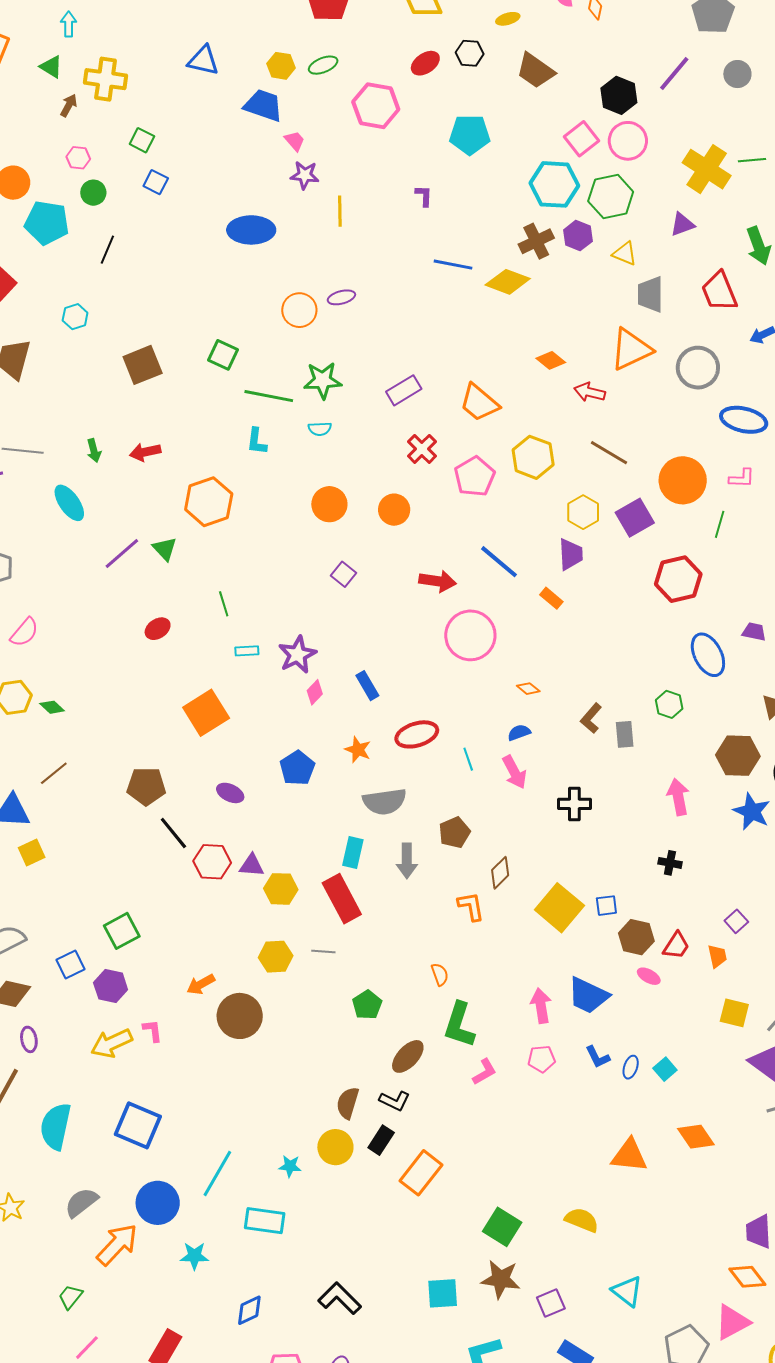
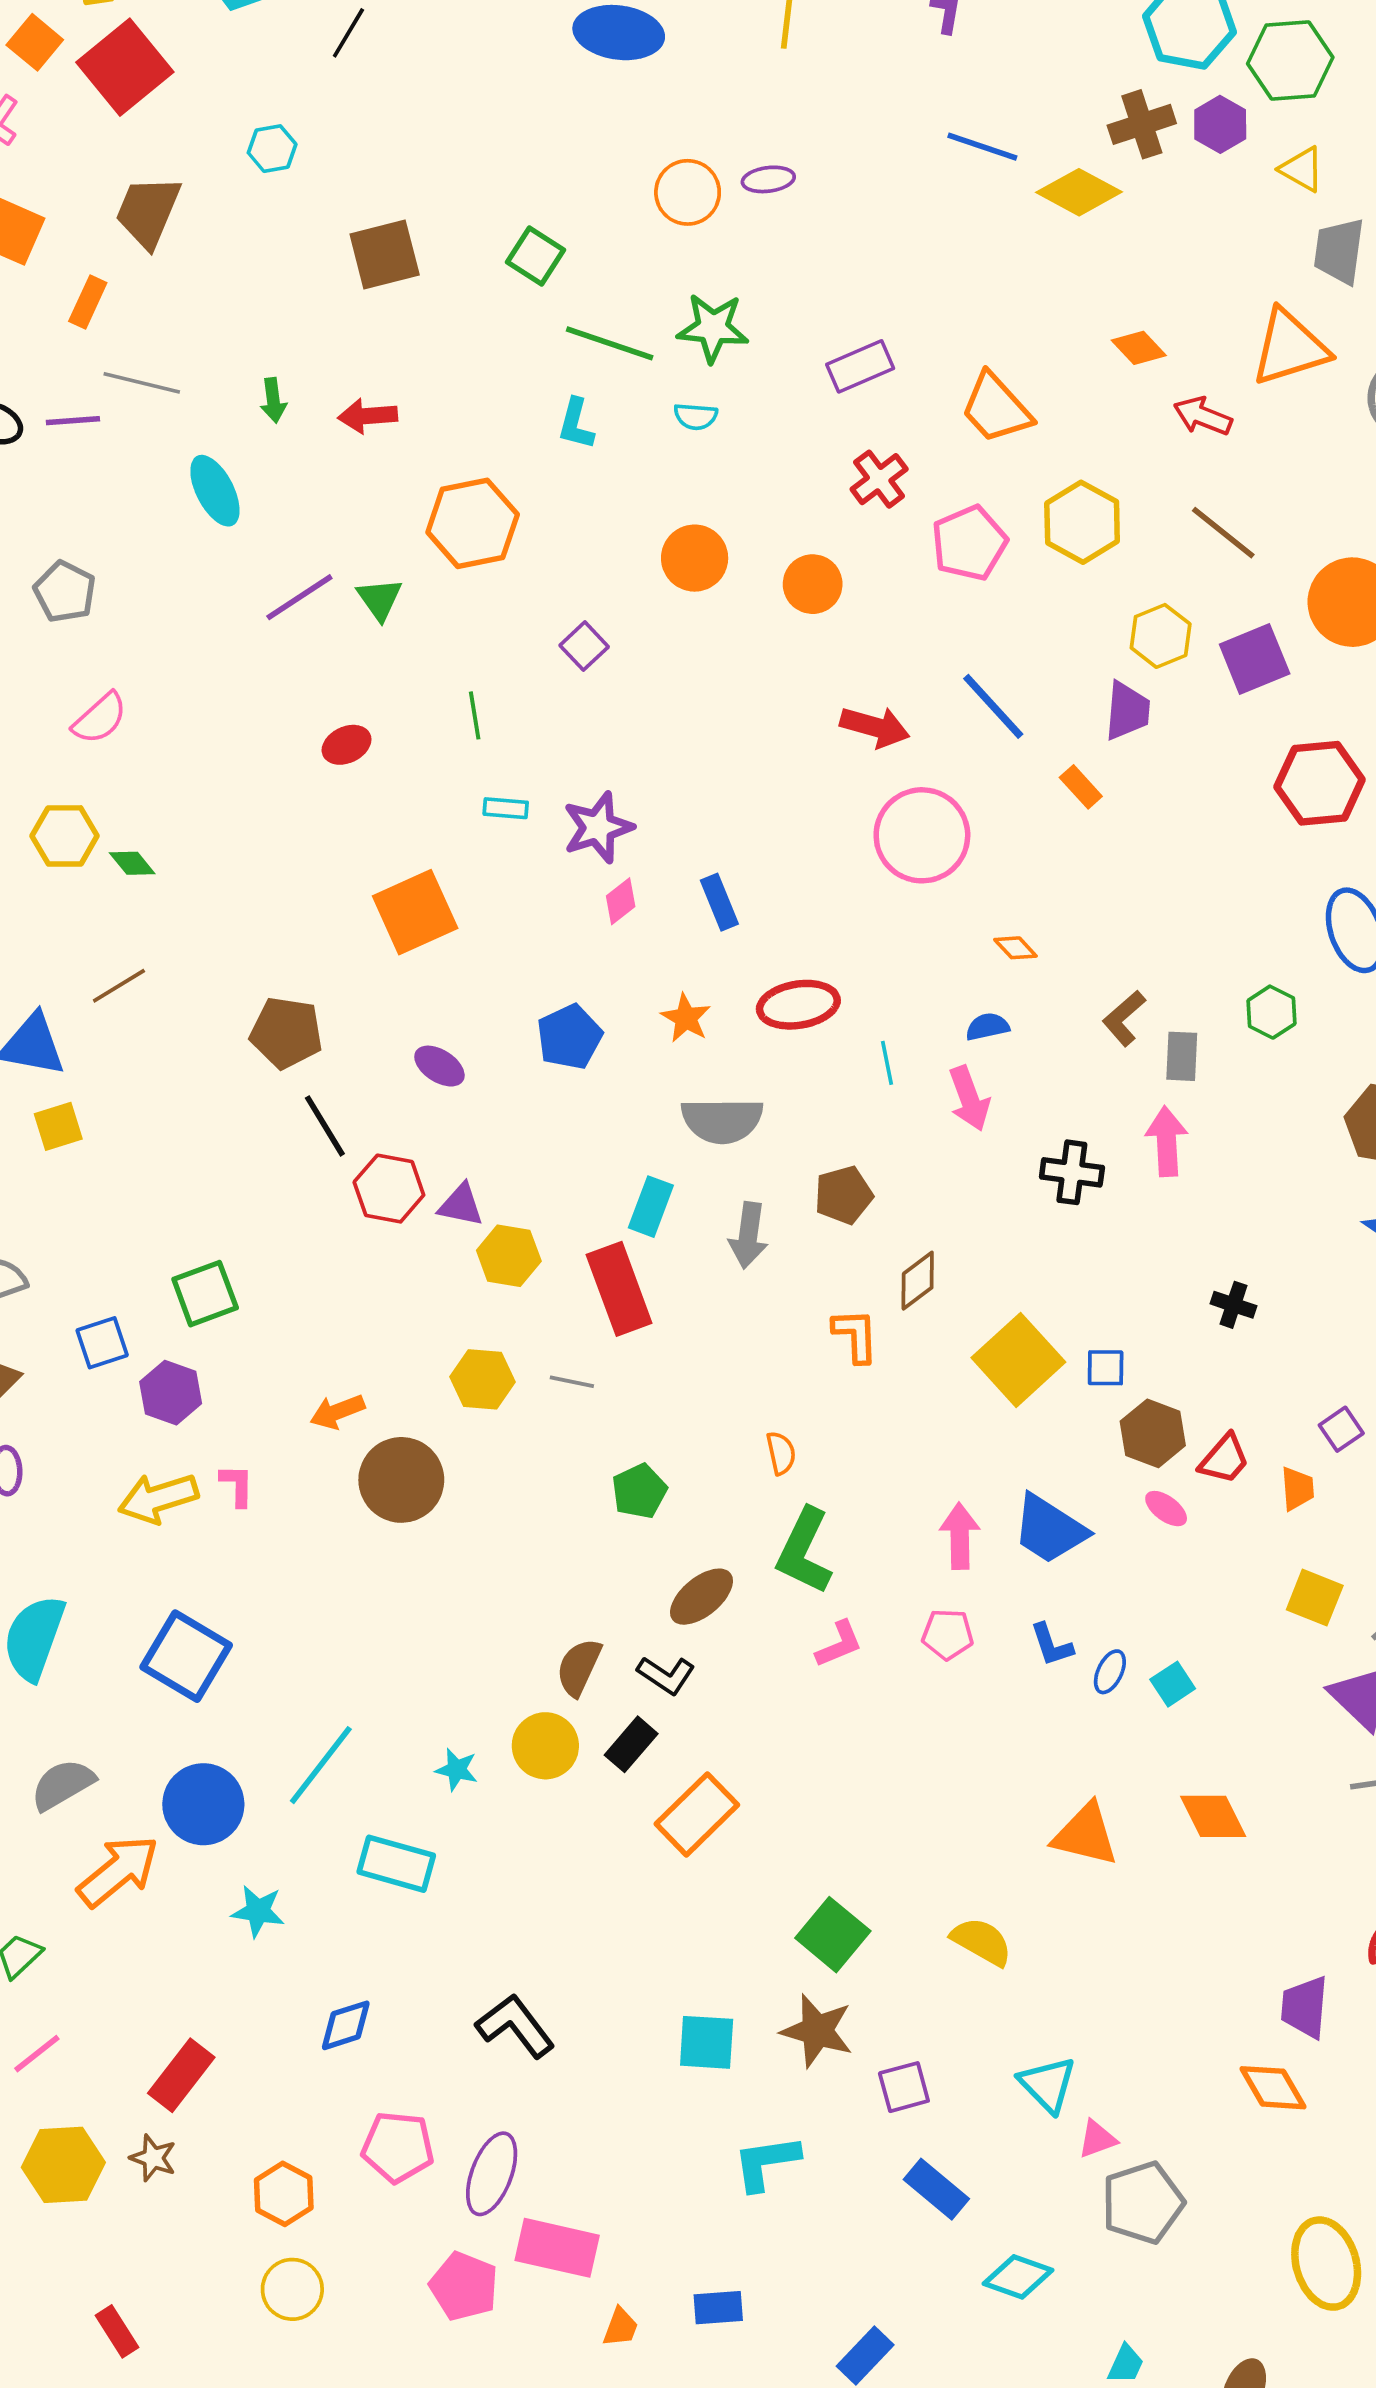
purple square: (344, 574) -> (584, 646), moved
pink arrow: (678, 797) -> (1167, 1141), moved
pink triangle: (732, 1322) -> (1097, 2139), moved, size x0.6

